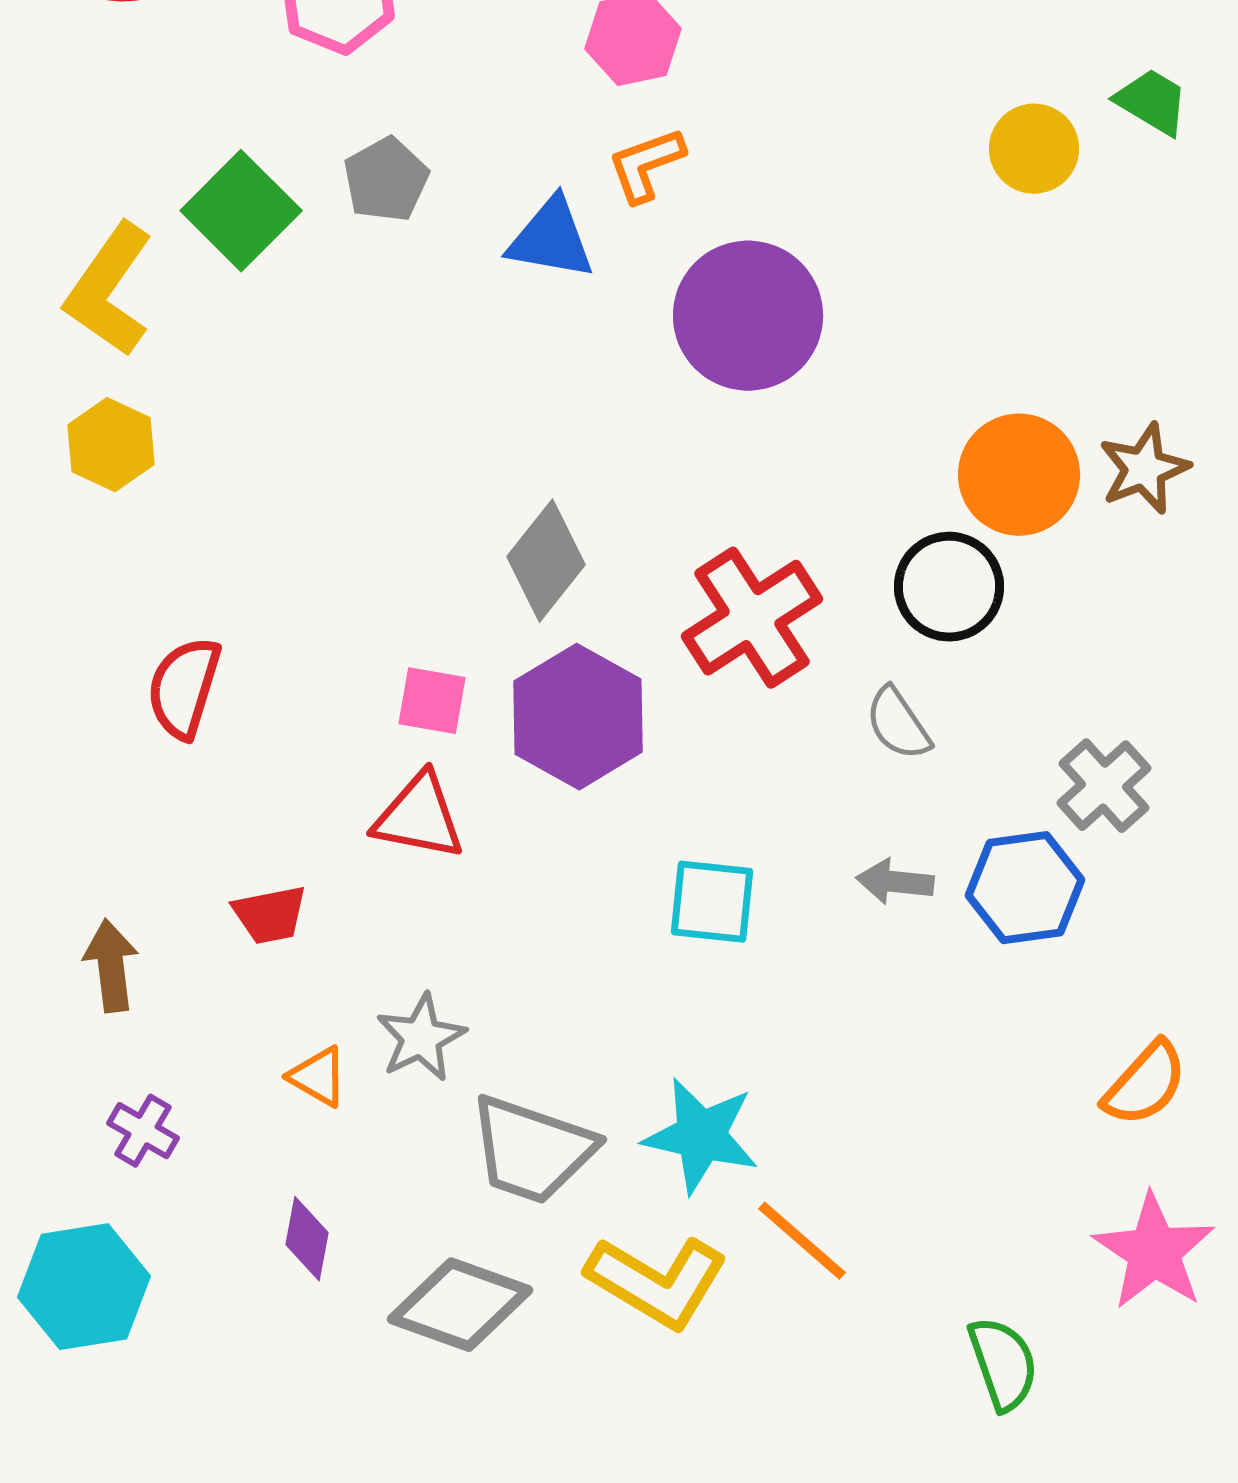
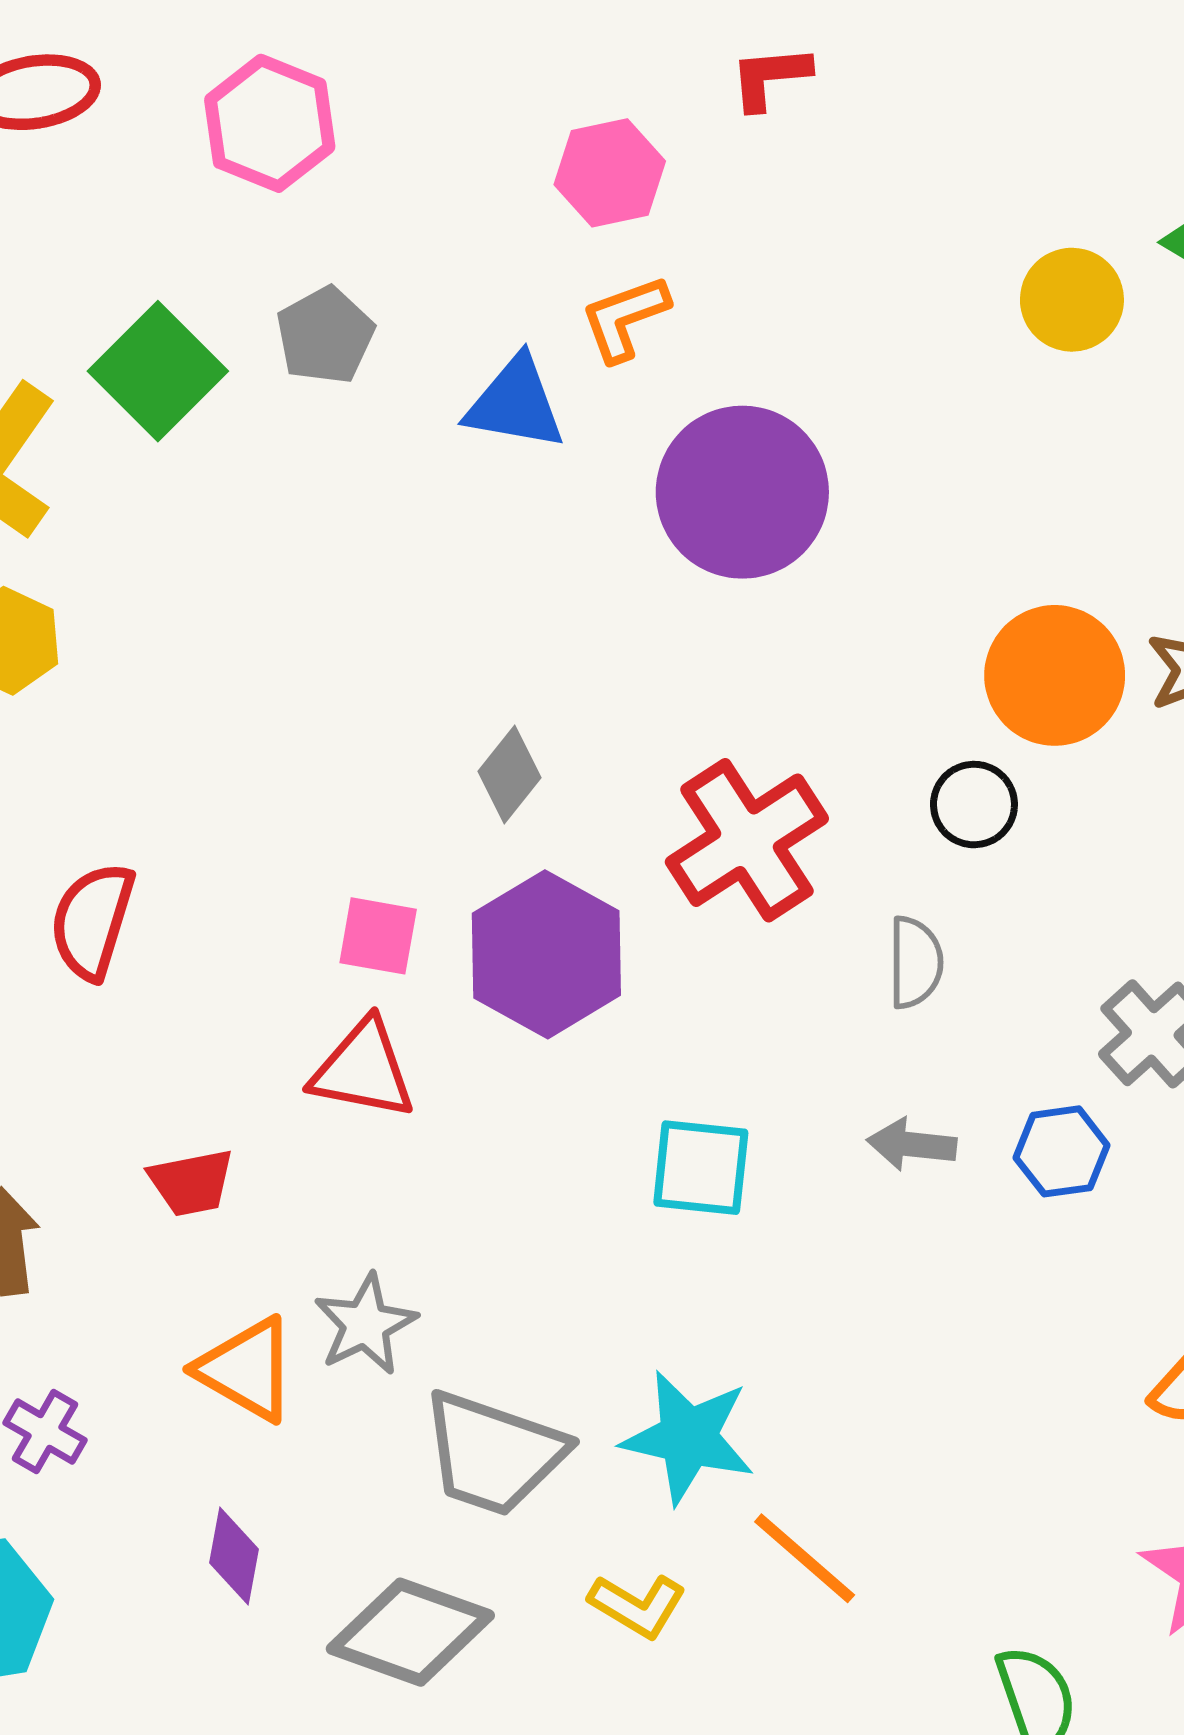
gray diamond: (546, 561) -> (509, 775), size x0.7
black circle: (949, 587) -> (974, 805), size x0.7
gray semicircle: (898, 724) -> (915, 962), turned -146
blue hexagon: (1025, 888) -> (1062, 1151), size x0.7
orange triangle: (318, 1077) -> (247, 1369), size x1.5
yellow L-shape: (657, 1282) -> (637, 1606), size x0.6

